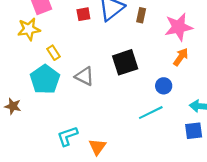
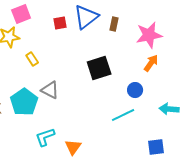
gray triangle: (84, 76) -> (50, 90), moved
cyan pentagon: (45, 79) -> (24, 102), moved
blue square: (194, 131) -> (156, 147), moved

